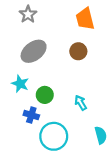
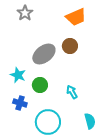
orange trapezoid: (85, 19) -> (76, 17), turned -100
gray ellipse: (34, 51) -> (44, 54), moved
blue cross: (31, 115) -> (20, 103), moved

